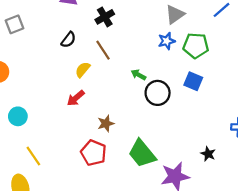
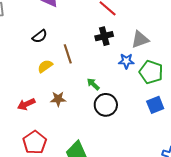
black cross: (105, 17) -> (104, 36), moved
blue square: (193, 81) -> (155, 105), moved, turned 30
red arrow: (76, 98) -> (26, 104), moved
brown star: (106, 123) -> (58, 99), moved

